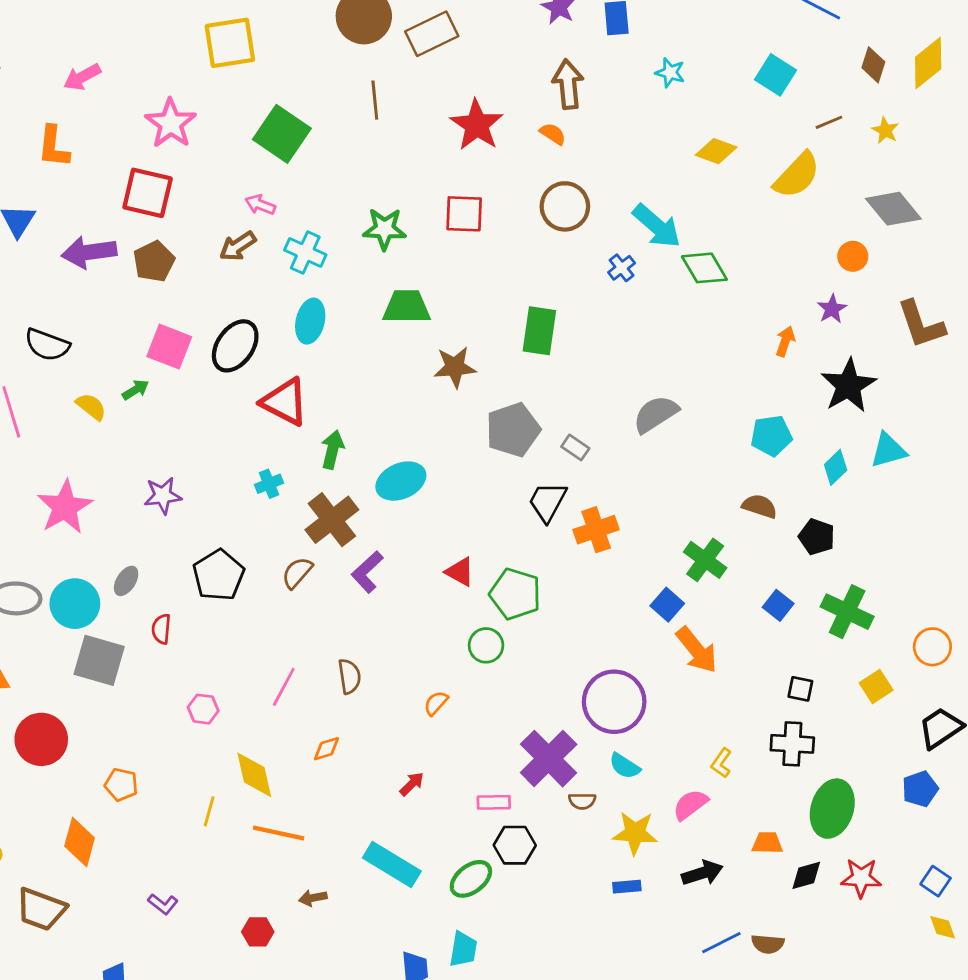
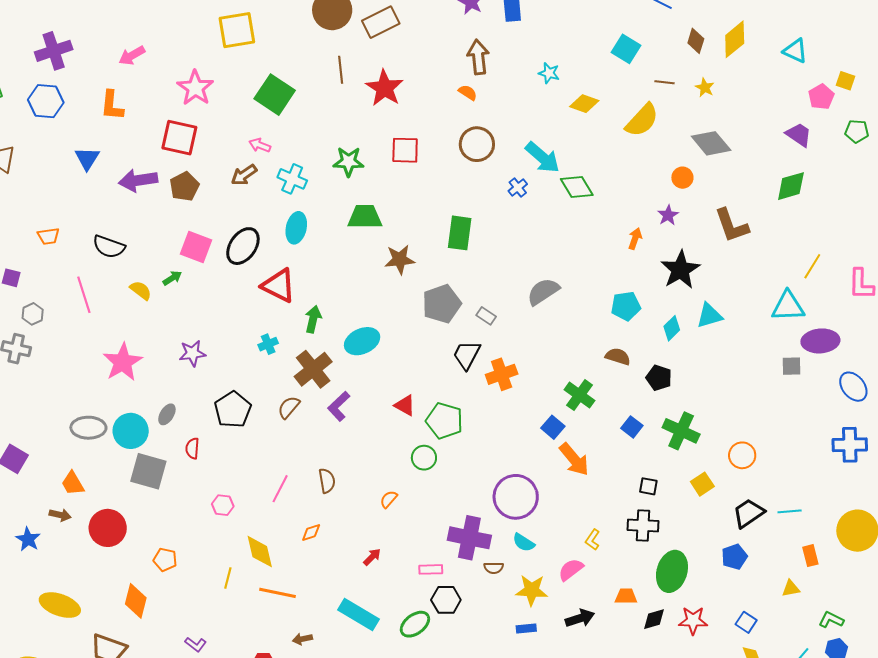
cyan star: (670, 73) -> (549, 73), moved
brown line: (829, 122) -> (664, 82), turned 30
red star: (477, 125) -> (384, 88), moved
purple cross: (549, 759) -> (469, 538), turned -33

